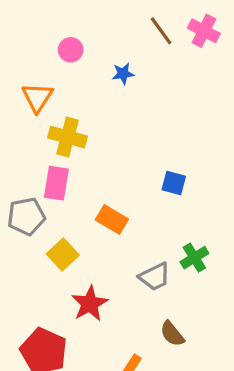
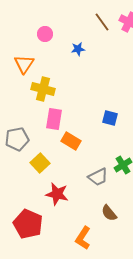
pink rectangle: (56, 183) -> (54, 119), moved
red star: (90, 304) -> (57, 194), turned -30

